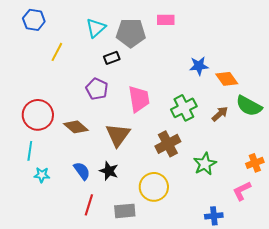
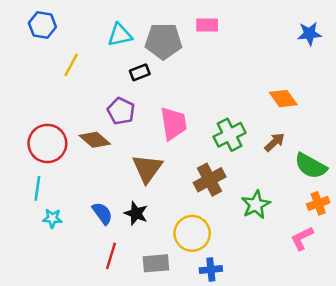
cyan triangle: (96, 28) -> (120, 35), turned 30
blue star: (199, 66) -> (309, 34), moved
green semicircle: (249, 106) -> (311, 166), moved
brown diamond: (76, 127) -> (95, 140), moved
blue cross: (214, 216) -> (211, 270), moved

